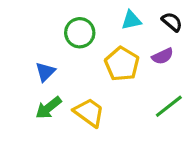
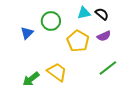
black semicircle: (172, 22) -> (102, 14), moved
blue triangle: (45, 72) -> (27, 33), moved
green arrow: (48, 108) -> (31, 79), moved

